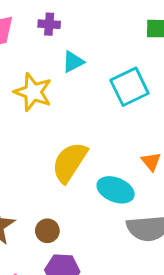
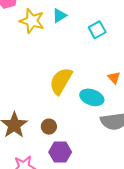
cyan square: (130, 87) -> (97, 30), size x0.7
yellow star: (33, 92) -> (32, 21), moved

